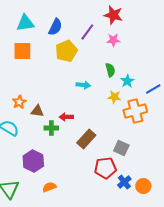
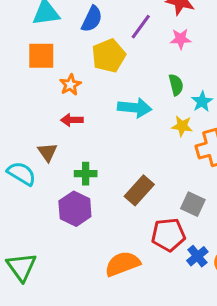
cyan arrow: (83, 85) -> (135, 108), size x1.5
orange star: (19, 102) -> (70, 85), moved
brown triangle: (37, 111) -> (47, 152), moved, turned 48
red arrow: (66, 117) -> (72, 120), moved
purple hexagon: (33, 161) -> (75, 209), moved
orange semicircle: (49, 187) -> (122, 264), moved, size x1.6

